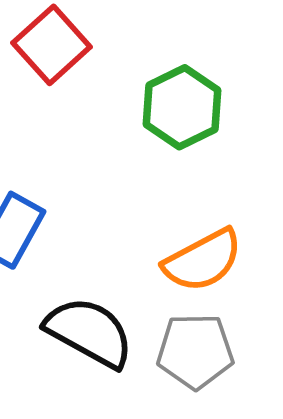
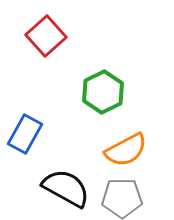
green hexagon: (182, 107) -> (103, 92), moved

